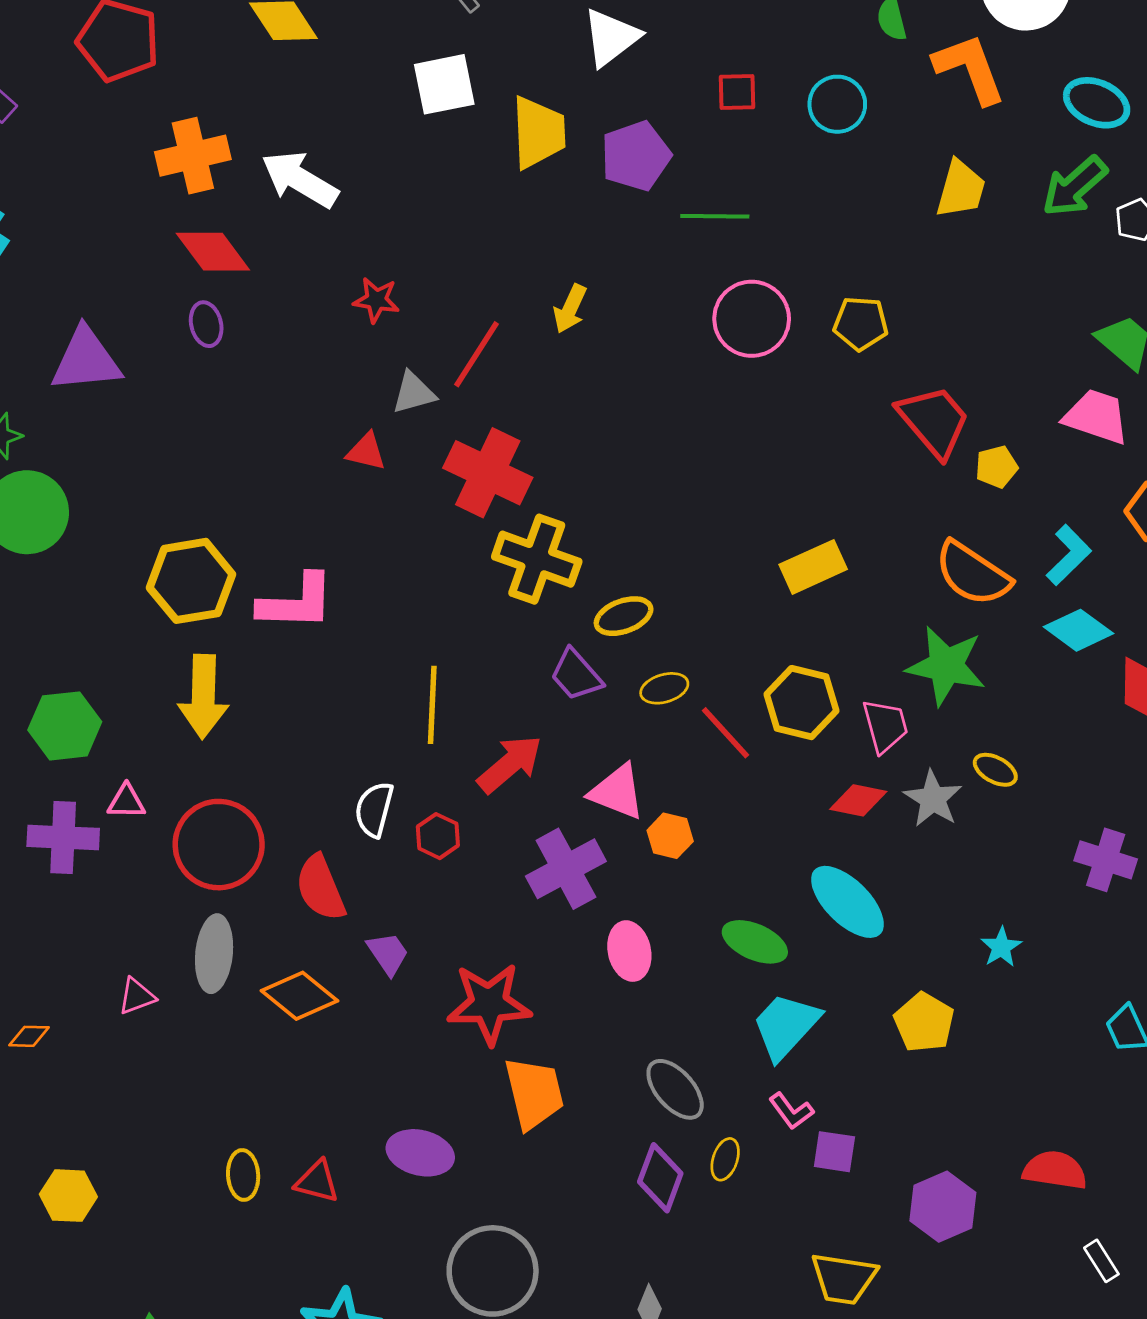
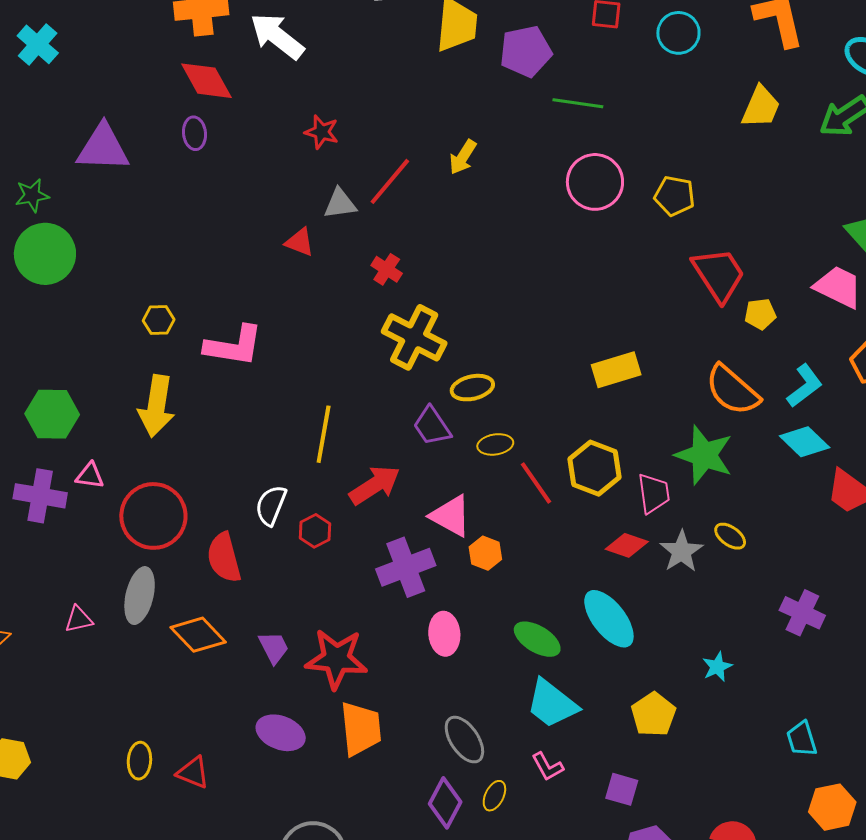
red cross: (488, 473) -> (387, 269), size x0.5
yellow hexagon: (191, 581) -> (159, 320), size x0.5
purple trapezoid: (388, 953) -> (274, 647), moved
cyan trapezoid: (786, 1026) -> (552, 704), turned -102
purple square: (834, 1152) -> (622, 789), moved
purple ellipse: (420, 1153) -> (281, 733), moved

